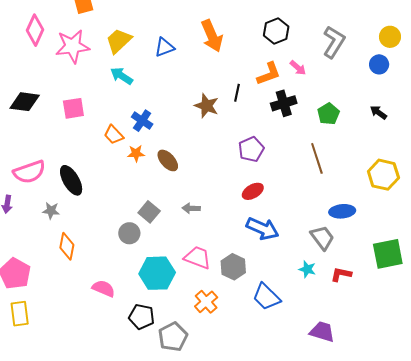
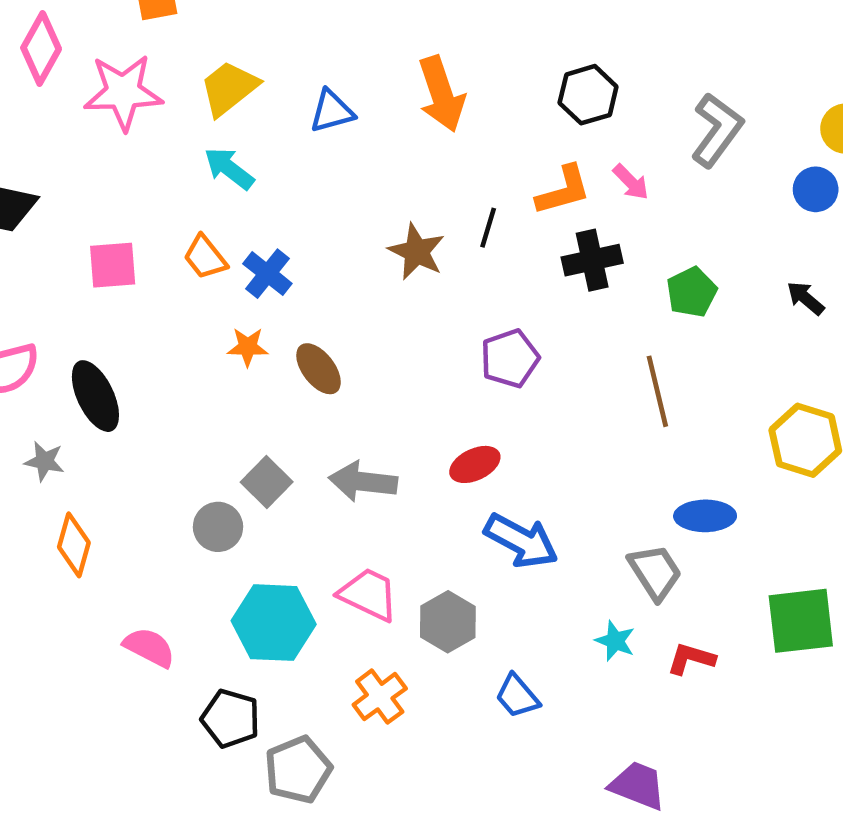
pink square: (73, 108) -> (113, 265), moved
orange trapezoid: (114, 135) -> (205, 257), moved
red ellipse: (253, 191) -> (475, 464), moved
gray arrow: (191, 208) -> (363, 482), size x1.6
blue trapezoid: (266, 297) -> (517, 696), size x0.7

